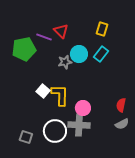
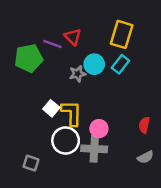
yellow rectangle: (102, 29) -> (122, 34), size x1.6
gray semicircle: (122, 124) -> (145, 157), moved
white circle: (55, 131) -> (66, 140), moved

